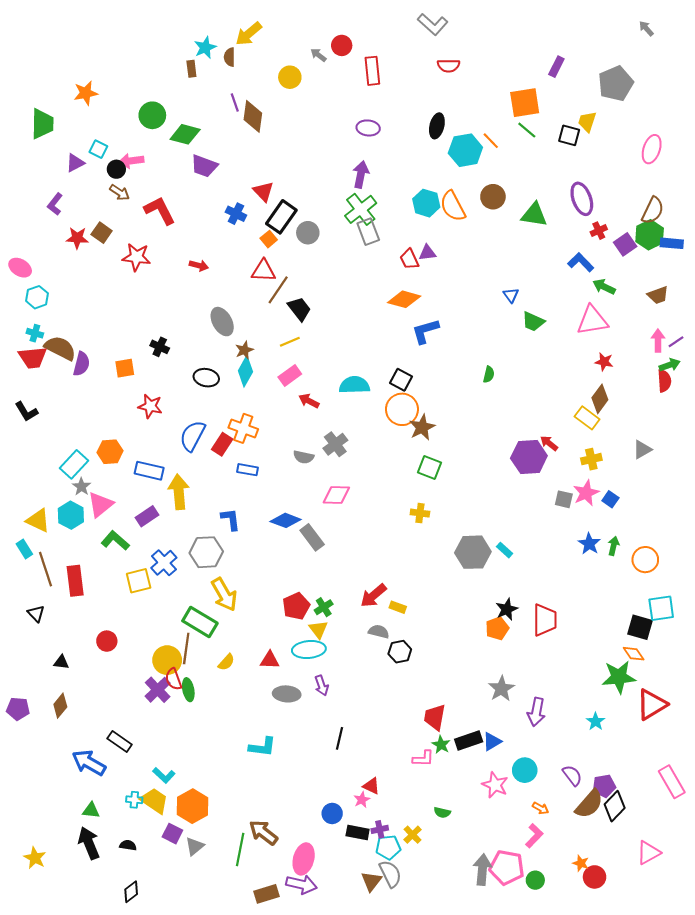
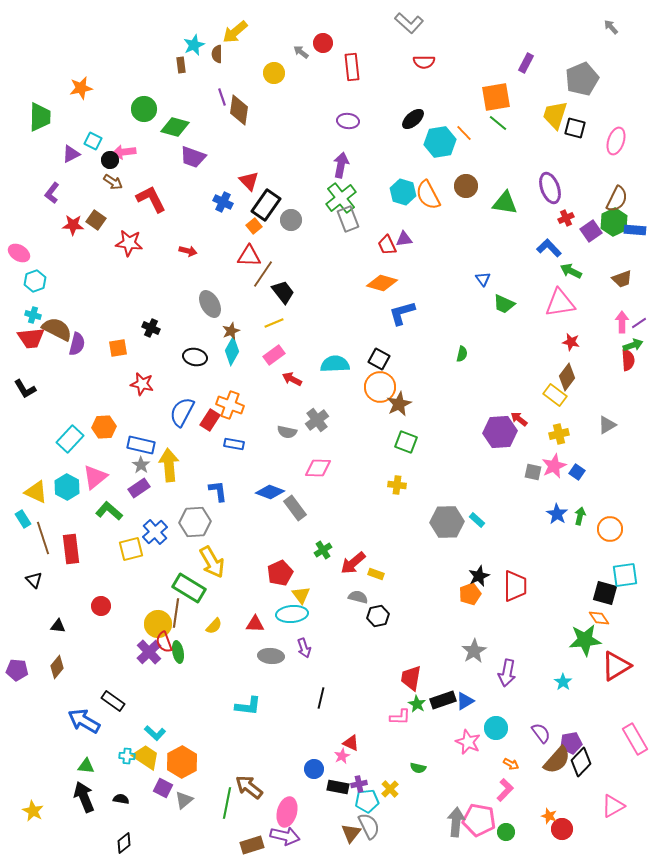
yellow trapezoid: (587, 122) -> (555, 115), size x1.4
black ellipse: (437, 126) -> (413, 119), turned 35
black square: (569, 135) -> (575, 128), moved
gray star: (81, 487) -> (141, 465), moved
green cross: (324, 607) -> (323, 550), moved

